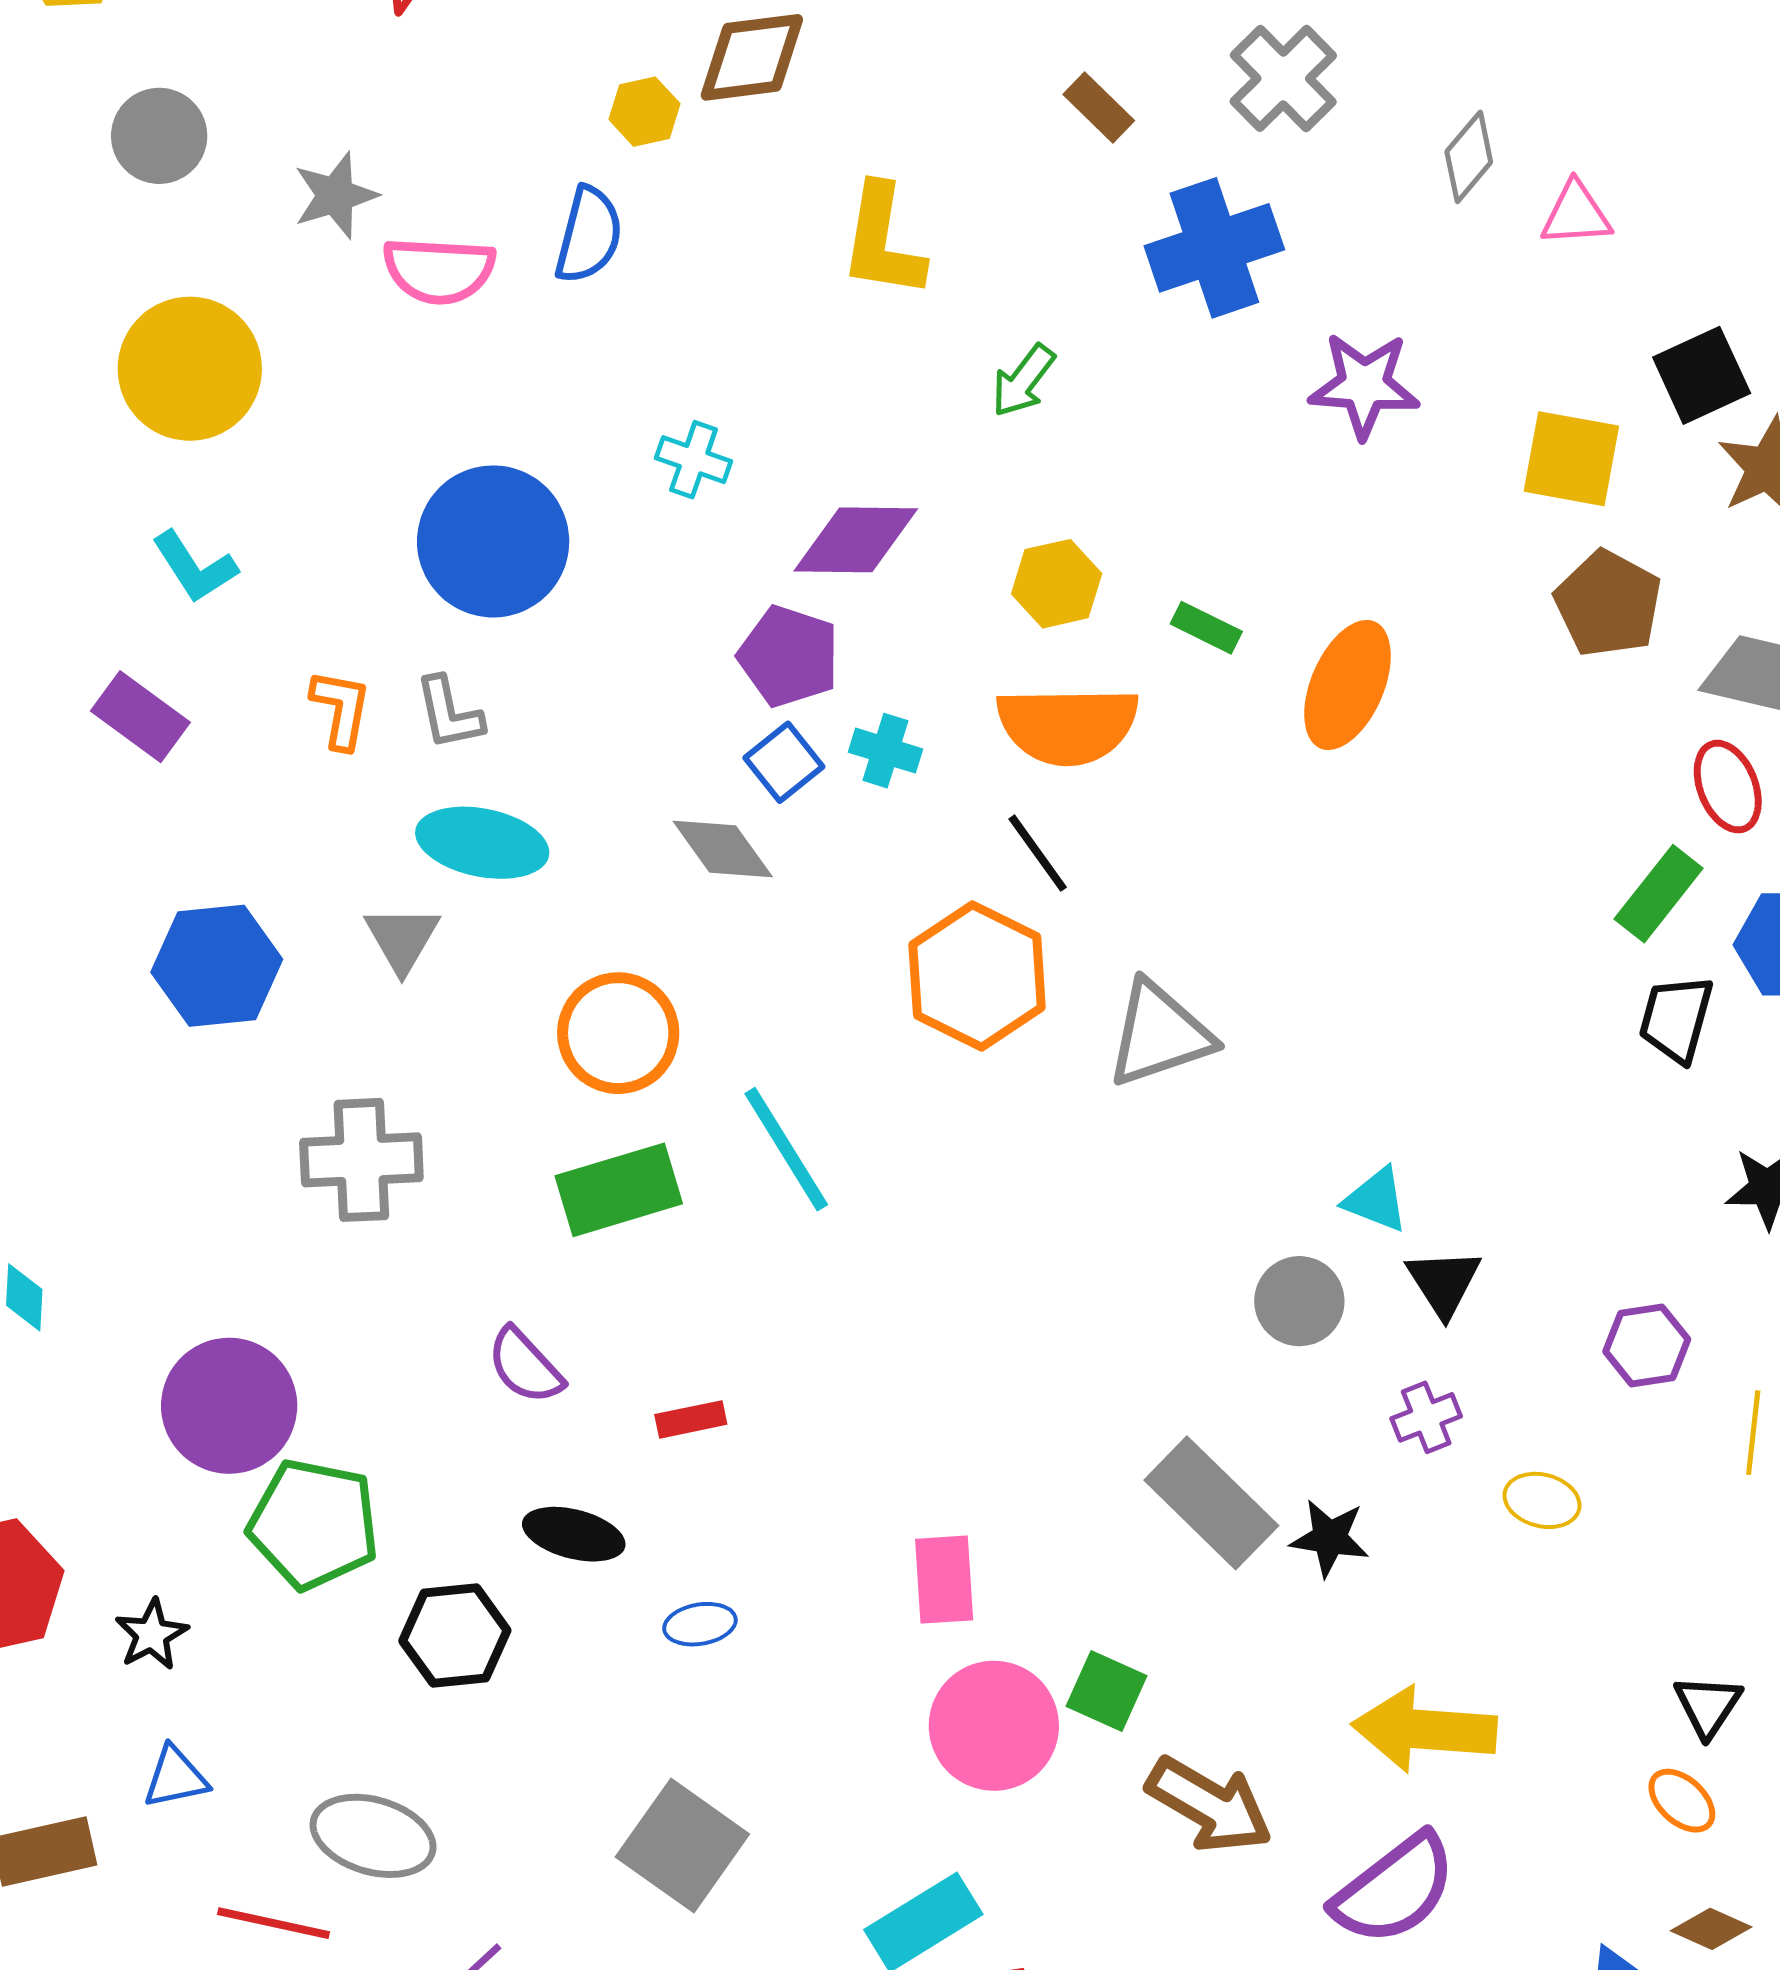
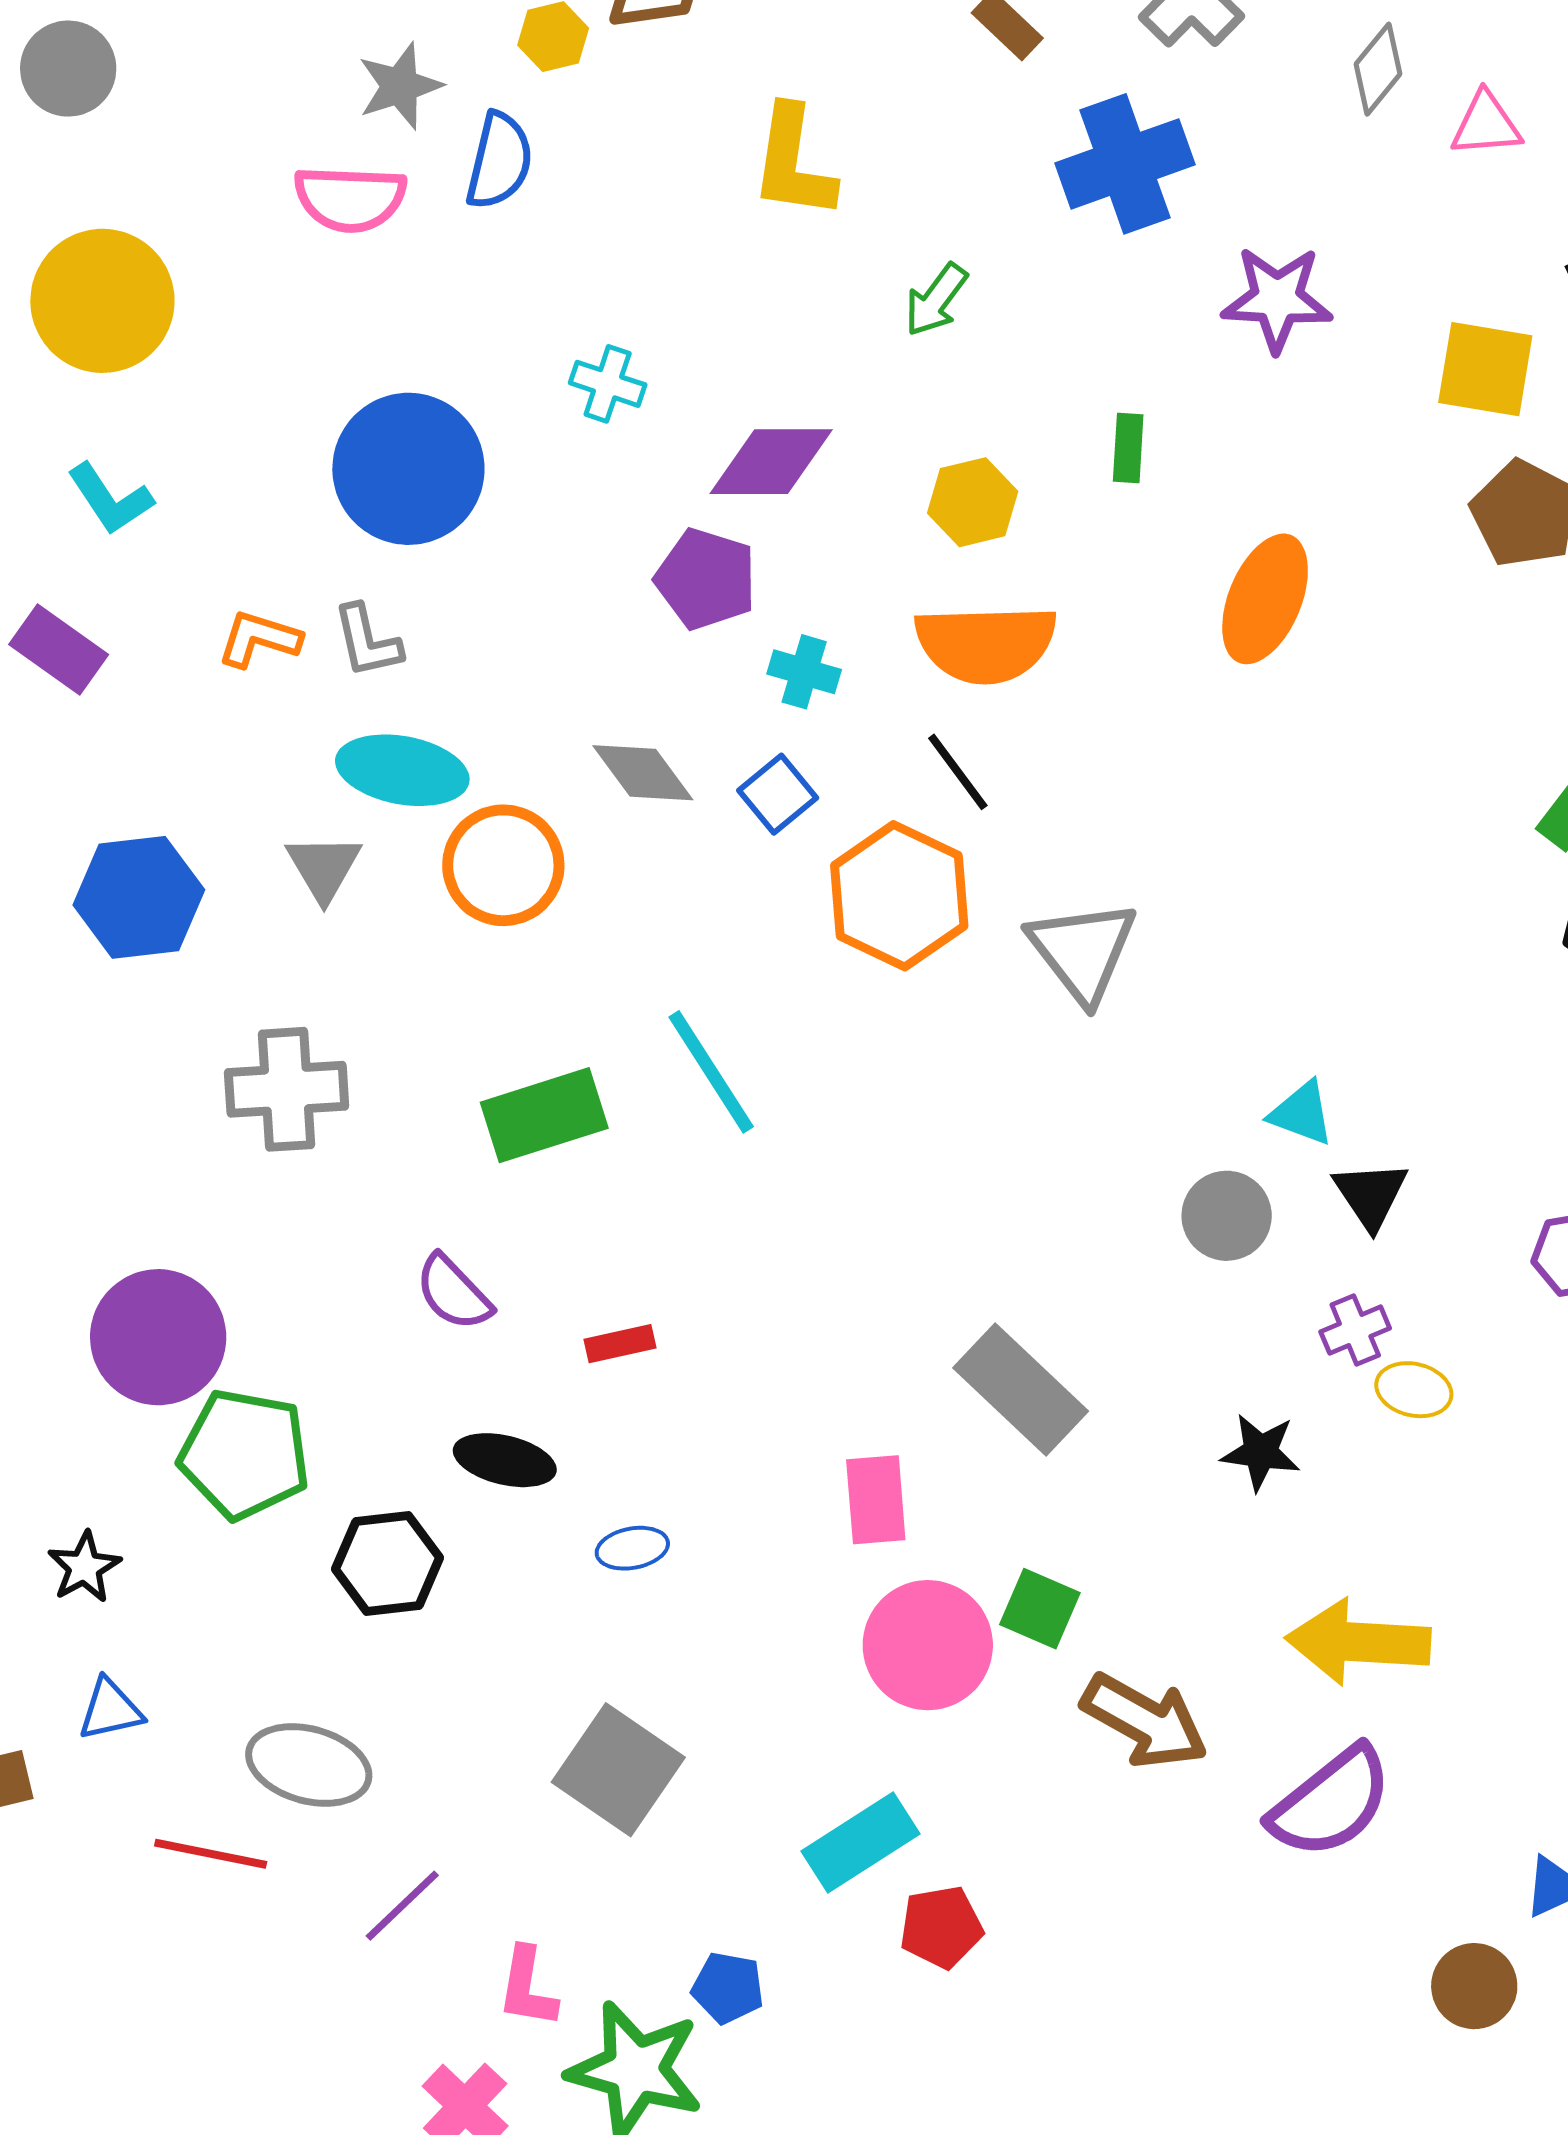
gray star: (335, 195) -> (400, 86), moved
green rectangle: (1206, 628) -> (1128, 448), moved, turned 68
orange L-shape: (341, 709) -> (259, 639), turned -82
blue square: (784, 762) -> (778, 794), moved
orange circle: (618, 1033) -> (503, 865), moved
gray triangle: (1159, 1034) -> (1082, 951), turned -48
yellow ellipse: (1542, 1500) -> (1414, 1390), moved
gray rectangle: (1211, 1503) -> (1021, 1390), moved

